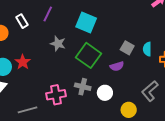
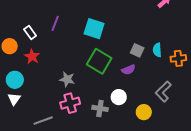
gray star: (58, 44) -> (67, 79), moved
red star: (23, 62) -> (32, 56), moved
gray cross: (83, 87) -> (100, 108), moved

